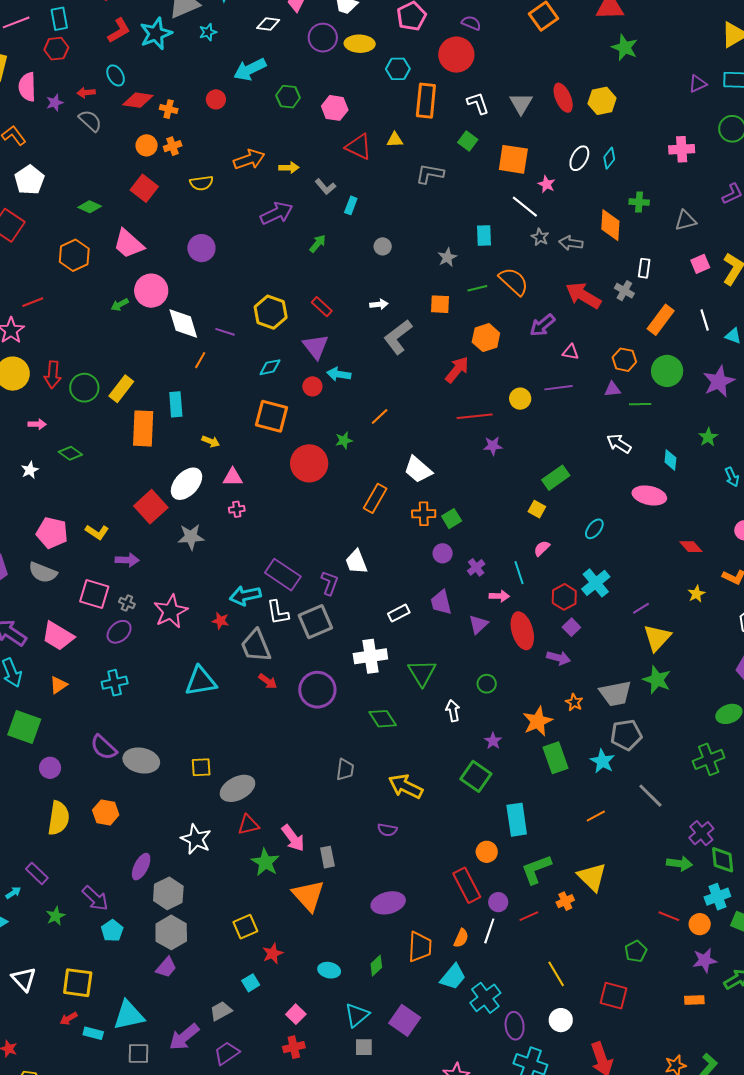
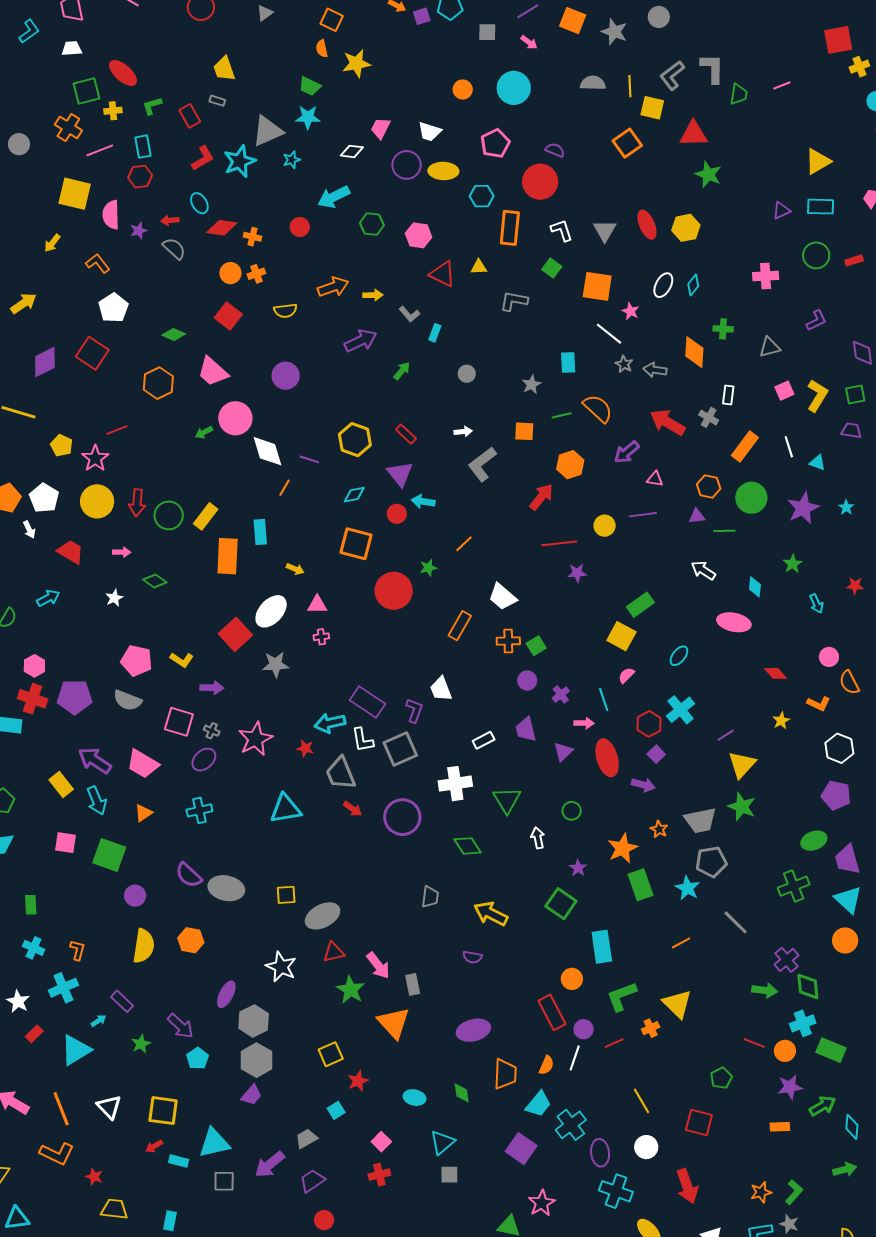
yellow square: (537, 509) -> (621, 636), size x1.6
green diamond: (376, 966) -> (462, 1093), turned -55
purple square: (405, 1020) -> (521, 1149), moved

